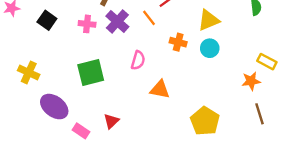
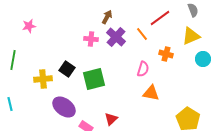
black square: (47, 20) -> (67, 69), moved
cyan circle: (210, 48) -> (203, 59), moved
pink semicircle: (138, 60) -> (143, 69), moved
yellow cross: (29, 73) -> (43, 79), turned -30

